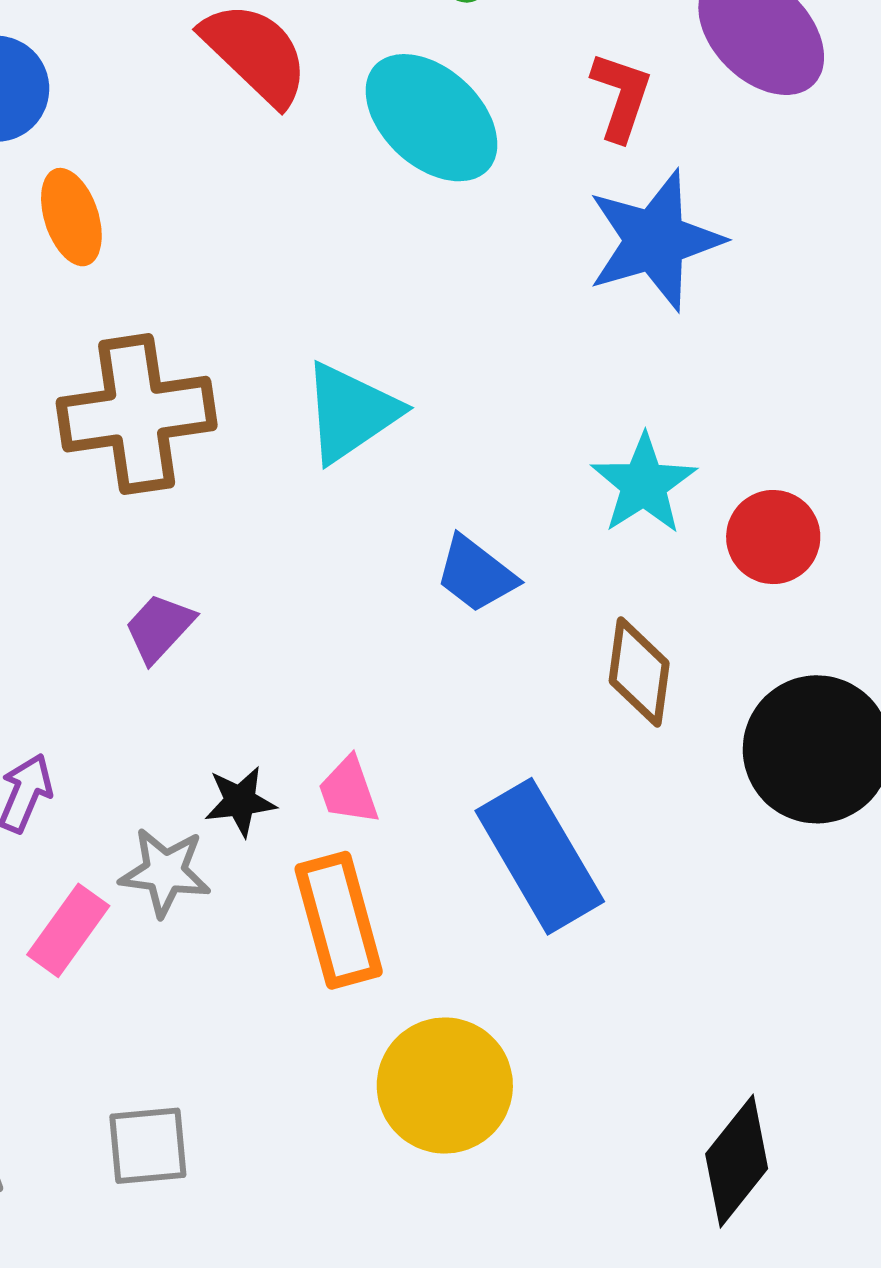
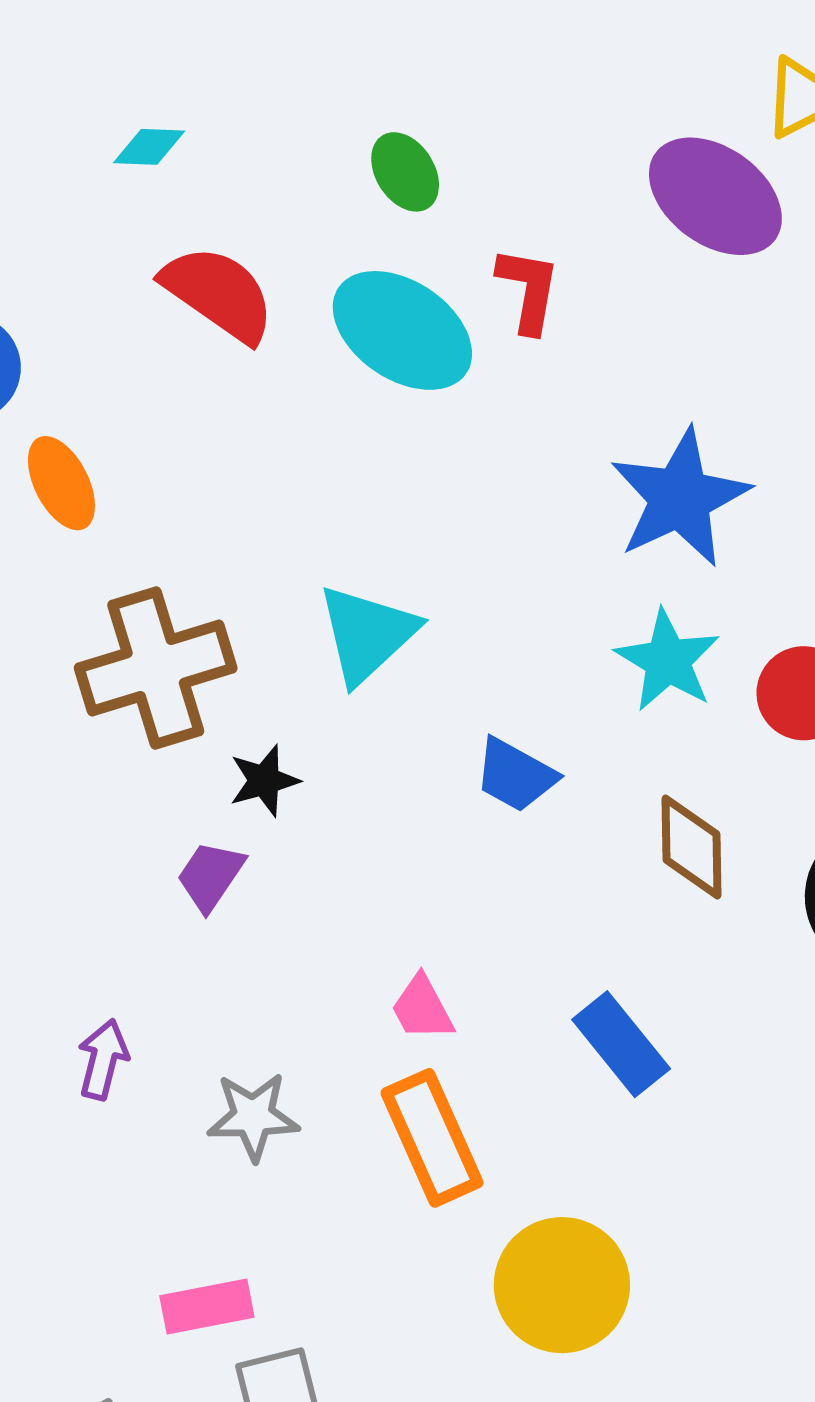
red L-shape: (621, 96) -> (528, 290), moved
blue star: (655, 240) -> (680, 498), moved
black star: (240, 801) -> (264, 781), moved
blue rectangle: (540, 856) -> (621, 1044), size x0.7
pink rectangle: (68, 930) -> (207, 1307), moved, turned 52

